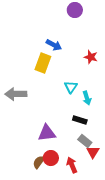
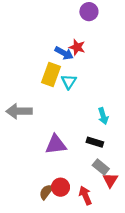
red star: (91, 57) -> (77, 47), moved
cyan triangle: (71, 87) -> (69, 82), moved
purple triangle: (47, 133) -> (56, 144), moved

